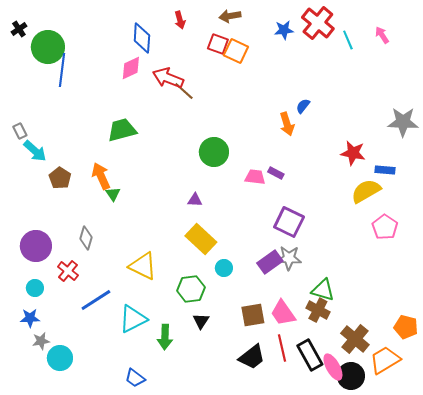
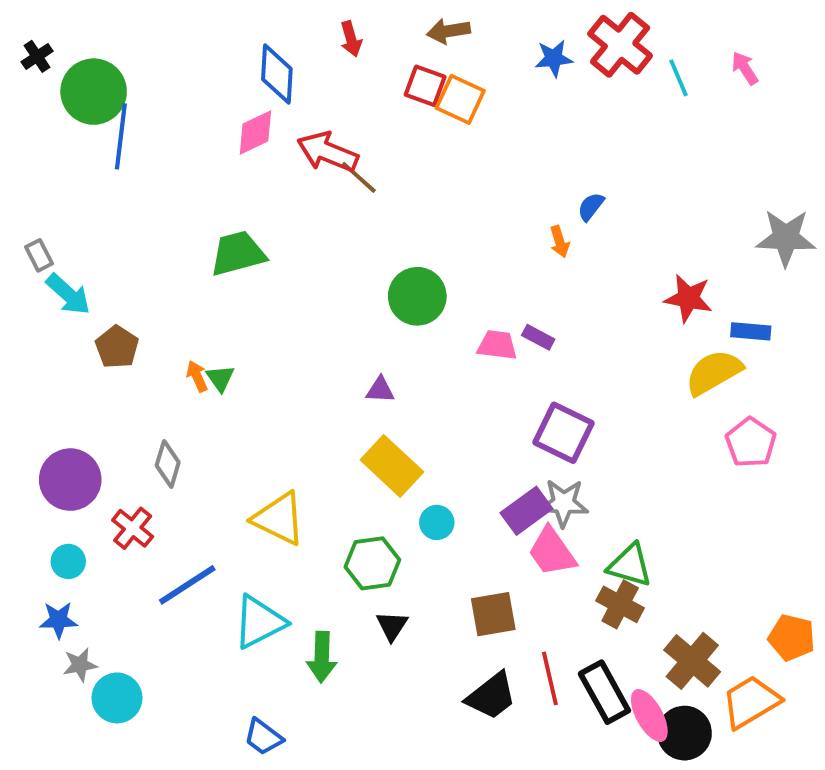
orange arrow: (287, 124) -> (560, 242), size x0.7
orange arrow: (101, 176) -> (197, 376), moved, size x0.6
pink trapezoid: (283, 313) -> (552, 552), moved

